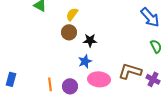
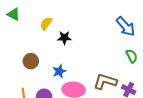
brown circle: (69, 32) -> (31, 61), moved
black star: (90, 40) -> (64, 38), moved

